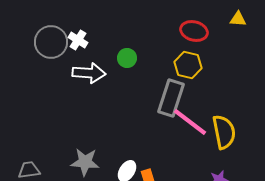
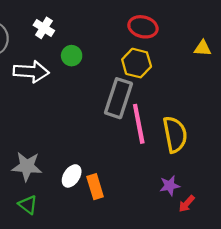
yellow triangle: (238, 19) -> (203, 48), moved
white cross: (78, 40) -> (44, 28), moved
pink line: (190, 122) -> (139, 124), turned 42

